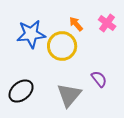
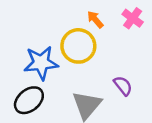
blue star: (31, 34) -> (41, 63), moved

